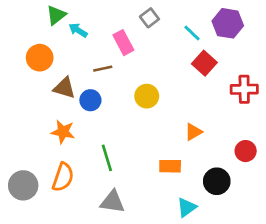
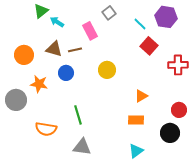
orange circle: (40, 58) -> (24, 55), moved
brown triangle: (64, 88) -> (54, 49), moved
orange star: (63, 132) -> (39, 84), moved
orange rectangle: (170, 166) -> (136, 120), moved
orange semicircle: (63, 177) -> (46, 129), turned 80
black circle: (217, 181) -> (170, 133), moved
gray circle: (23, 185) -> (16, 100), moved

